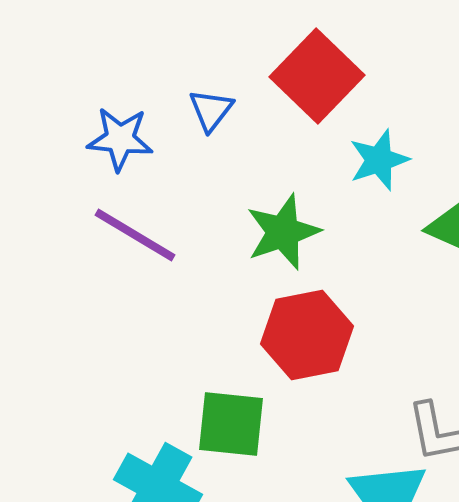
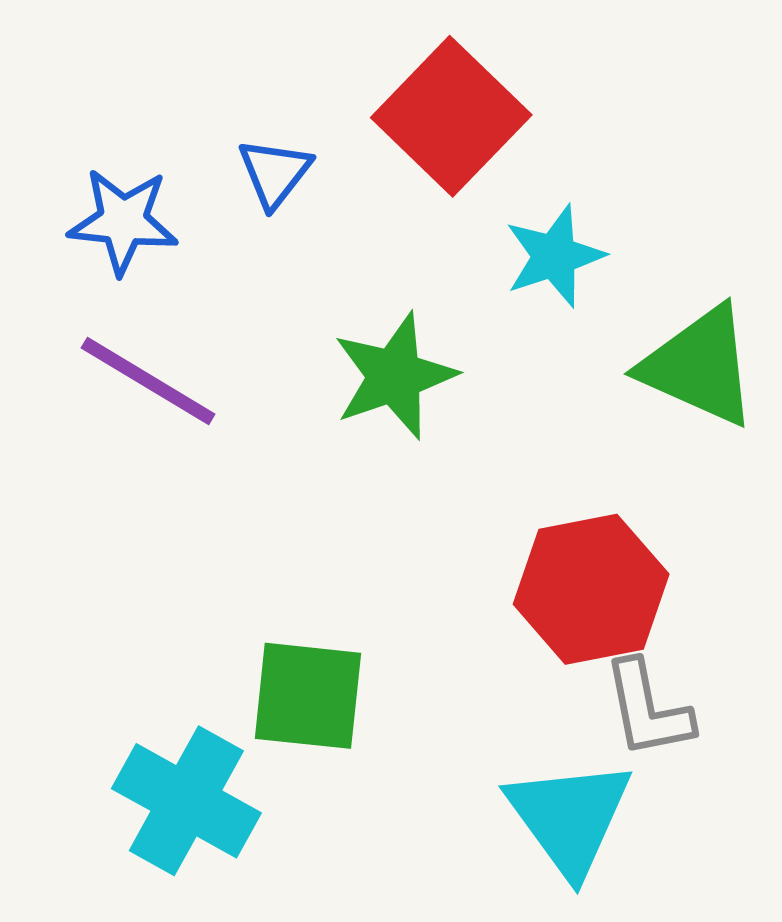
red hexagon: (307, 335) -> (591, 589), moved

